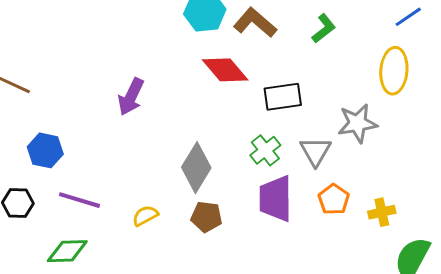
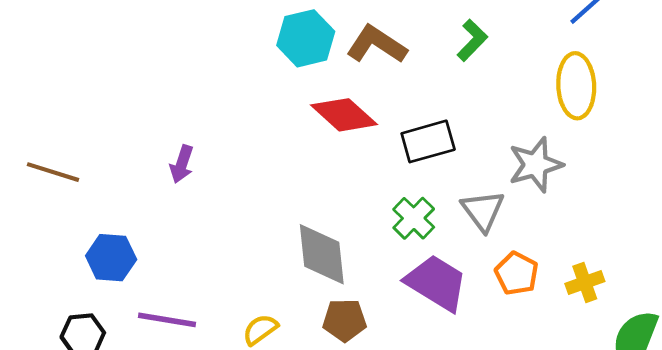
purple arrow: (131, 97) -> (182, 164), moved, size x0.7
gray diamond: (196, 168) -> (322, 254), turned -30
purple trapezoid: (276, 199) -> (436, 283), turned 129

